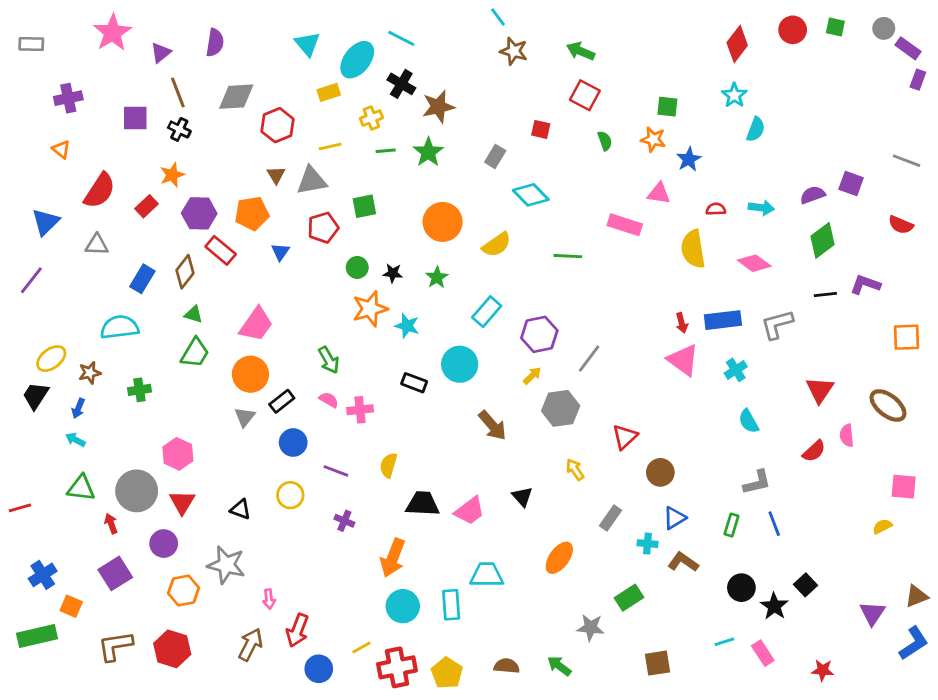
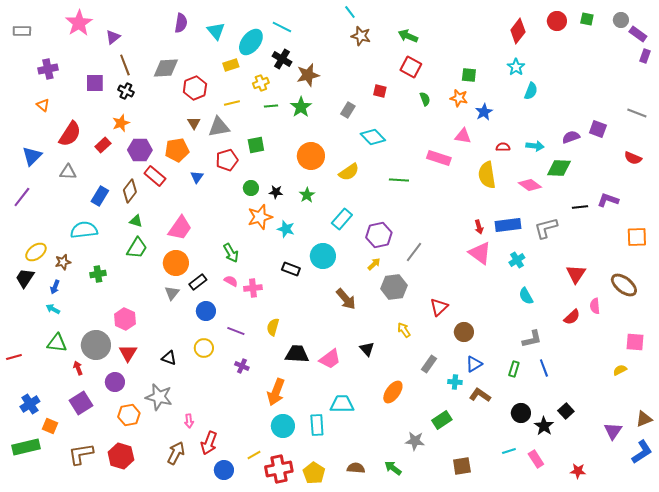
purple semicircle: (215, 43) -> (181, 23), moved
green diamond: (823, 240) -> (559, 168), moved, turned 40

